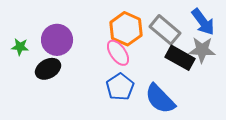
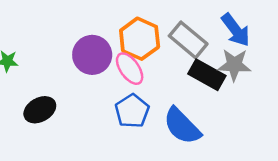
purple circle: (57, 40) -> (92, 55), moved
black ellipse: (48, 69) -> (40, 110), moved

